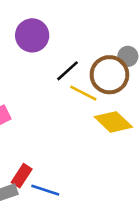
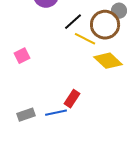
red rectangle: (22, 176) -> (72, 99), moved
blue line: (45, 190) -> (56, 113), turned -30

